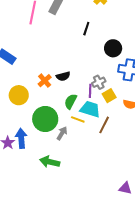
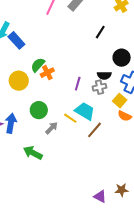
black semicircle: (63, 76) -> (104, 75), moved
purple line: (90, 91) -> (78, 84), moved
yellow square: (109, 96) -> (120, 101), moved, turned -32
green semicircle: (71, 101) -> (38, 65), moved
green circle: (45, 119) -> (39, 110), size x0.7

